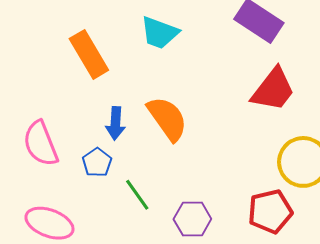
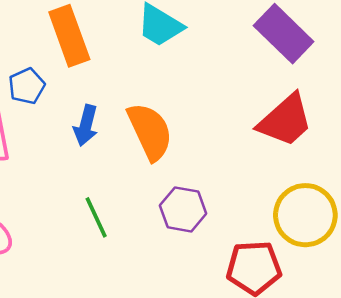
blue pentagon: (97, 162) -> (27, 86), moved
purple hexagon: (192, 219) -> (183, 209), moved

